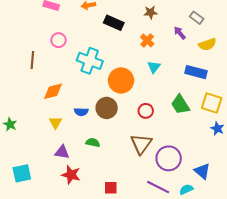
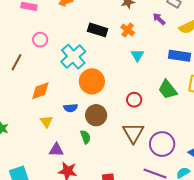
black rectangle: (114, 23) -> (98, 30), moved
brown line: (32, 60) -> (16, 62), turned 30
cyan cross: (90, 61) -> (73, 57), turned 35
orange circle: (121, 80) -> (92, 81), moved
brown circle: (107, 108) -> (96, 115), moved
green semicircle: (93, 143) -> (85, 137), turned 64

